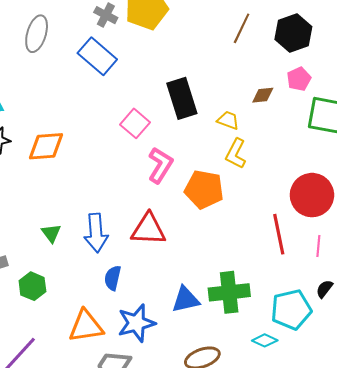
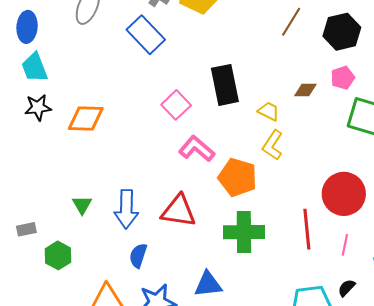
pink L-shape: (160, 165) -> (197, 149), turned -87
green cross: (229, 292) -> (244, 232), moved

